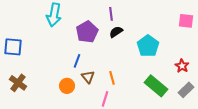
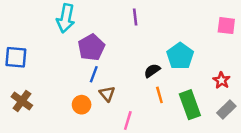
purple pentagon: (87, 32) -> (91, 47), moved
black semicircle: (116, 32) -> (152, 71), moved
orange line: (112, 78) -> (159, 95), moved
green rectangle: (156, 86) -> (190, 105), turned 30

